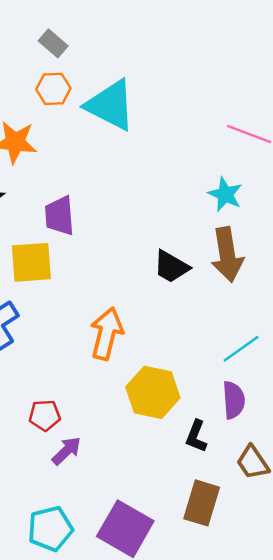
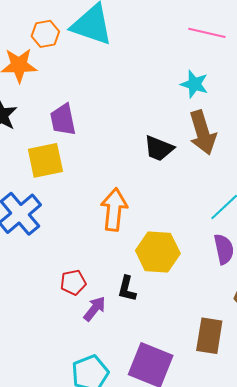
orange hexagon: (53, 89) -> (45, 34), moved
black L-shape: (196, 436) -> (127, 289), moved

